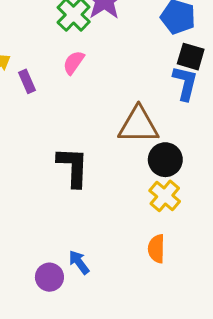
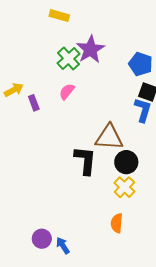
black L-shape: (73, 167) -> (85, 160), moved
blue arrow: (79, 262) -> (63, 246), moved

